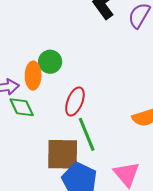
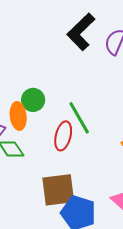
green line: (87, 134) -> (79, 118), moved

